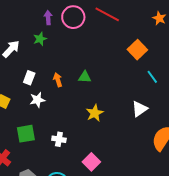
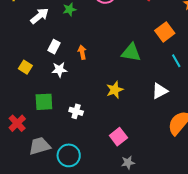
green triangle: (85, 77) -> (131, 52), moved, size x1.5
pink square: (91, 162) -> (118, 137), moved

